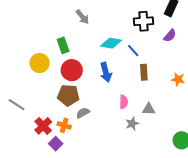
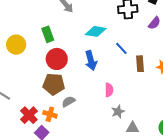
blue line: (133, 51) -> (121, 48), moved
yellow circle: (40, 63) -> (16, 45), moved
brown rectangle: (144, 72) -> (140, 64), moved
gray triangle: (149, 109) -> (133, 128), moved

